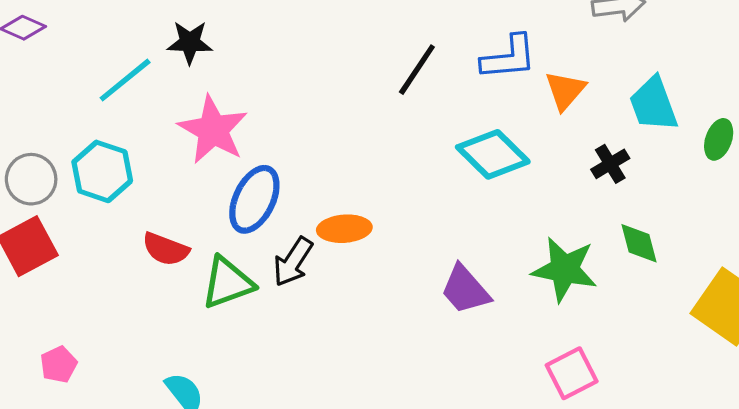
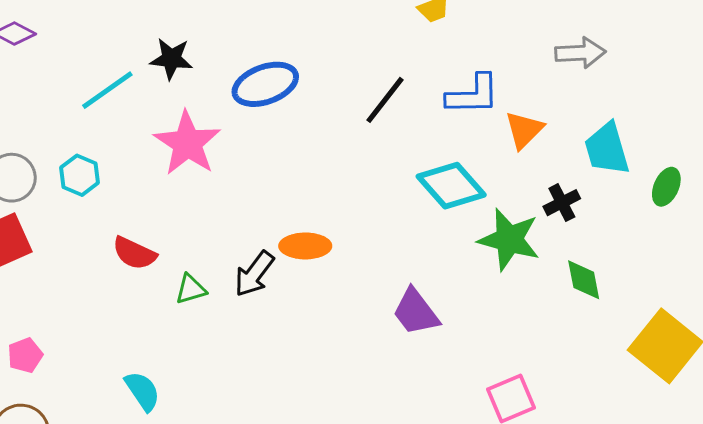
cyan hexagon: (102, 171) -> (79, 175), size x0.7
blue ellipse: (254, 199) -> (265, 84), moved, turned 40
green star: (565, 269) -> (509, 240), moved
green triangle: (227, 283) -> (191, 289), size x0.6

